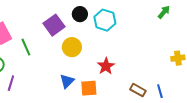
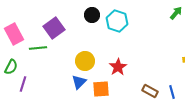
purple square: (54, 25) -> (54, 28), moved
green line: (26, 47) -> (38, 48), turned -72
yellow circle: (72, 47) -> (85, 61), moved

